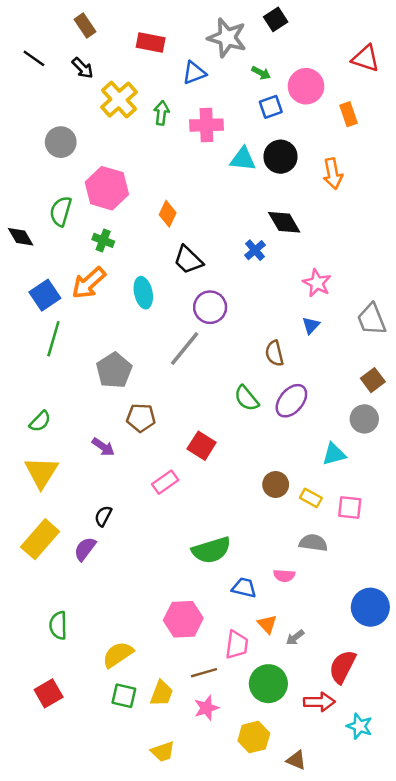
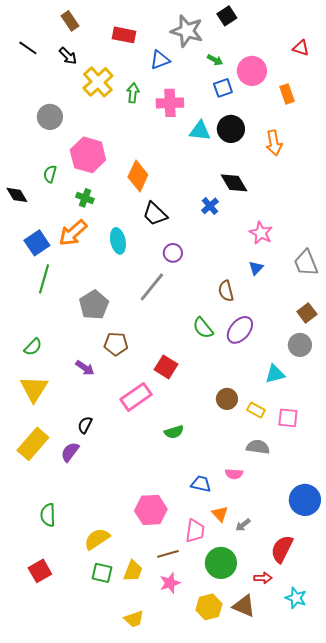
red triangle: (366, 58) -> (301, 48), size x0.7
green semicircle: (61, 211) -> (50, 174), size x0.7
orange diamond: (168, 214) -> (138, 176), size x1.4
purple circle: (210, 307) -> (173, 253), size x0.7
pink rectangle: (165, 482) -> (136, 397), size x1.4
green semicircle: (211, 550) -> (174, 432), moved, size x0.6
red arrow: (319, 702) -> (263, 578), size x0.7
brown triangle: (296, 760) -> (244, 606), moved, size x1.4

